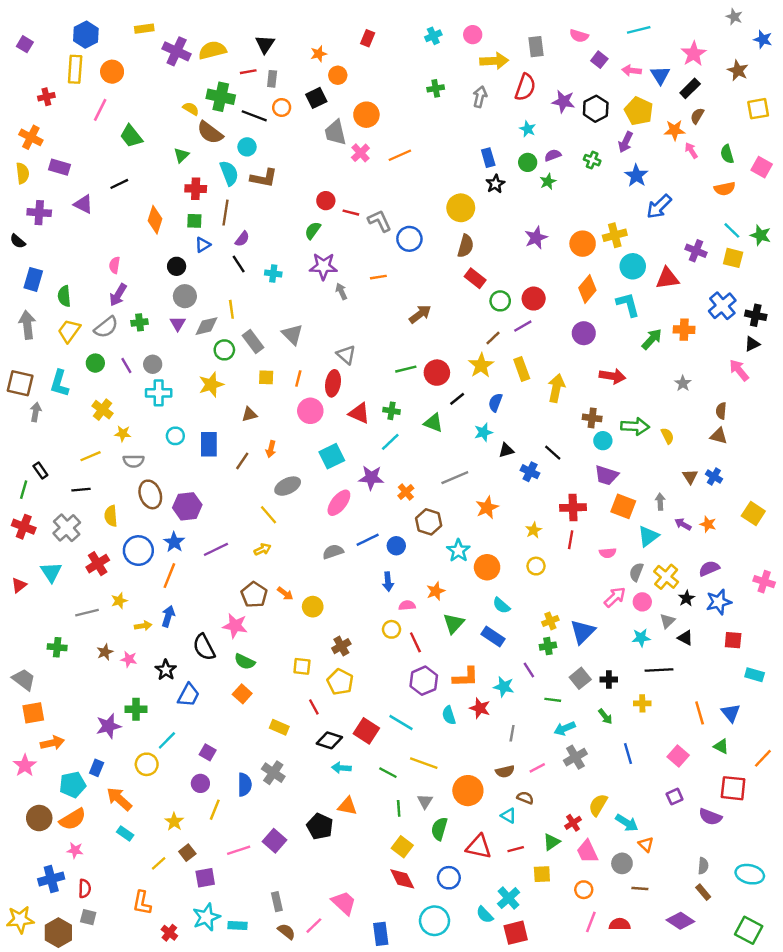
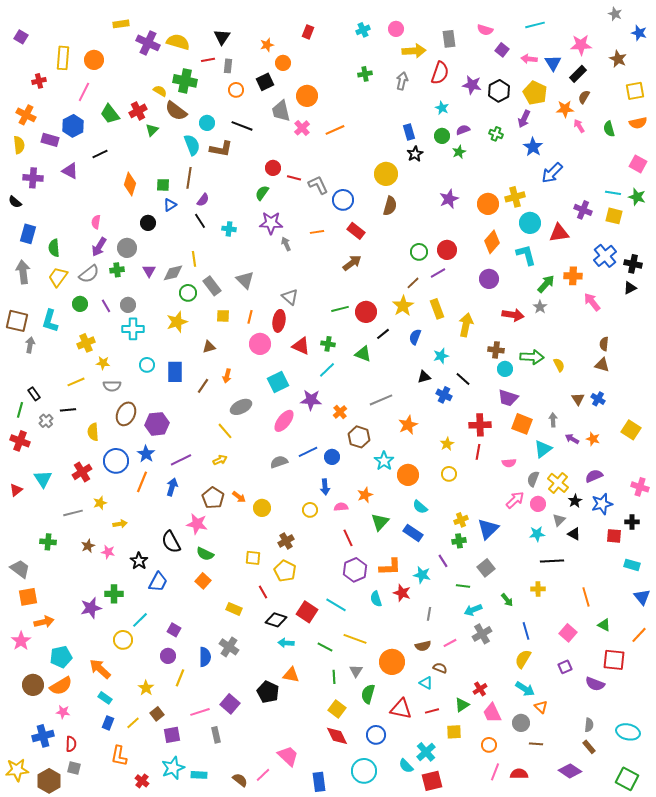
blue hexagon: (86, 35) -> (73, 126), moved
yellow semicircle: (212, 50) -> (178, 42), turned 30
pink star: (694, 54) -> (581, 45), turned 30
black line: (254, 116) -> (242, 126), moved
pink square: (762, 167) -> (638, 164), moved
red cross: (196, 189) -> (138, 111), moved, turned -30
orange semicircle: (725, 189) -> (638, 123), moved
cyan line: (732, 230) -> (613, 193), turned -35
red rectangle: (475, 278) -> (356, 231), moved
gray circle: (185, 296) -> (127, 248), moved
pink arrow: (739, 370) -> (592, 302), moved
gray star: (683, 383) -> (540, 307), moved
yellow cross: (103, 410) -> (86, 343), turned 30
cyan star: (483, 432) -> (441, 356), moved
brown ellipse: (150, 494) -> (126, 414), turned 45
gray cross: (67, 528) -> (46, 421), moved, size x0.6
blue arrow: (168, 616) -> (172, 487), moved
yellow circle: (392, 629) -> (310, 510), moved
black cross: (609, 680) -> (632, 522), moved
blue triangle: (731, 713) -> (642, 597), moved
blue rectangle: (97, 768) -> (108, 723), moved
yellow semicircle: (598, 805) -> (523, 659), moved
gray rectangle: (277, 902) -> (216, 735), moved

